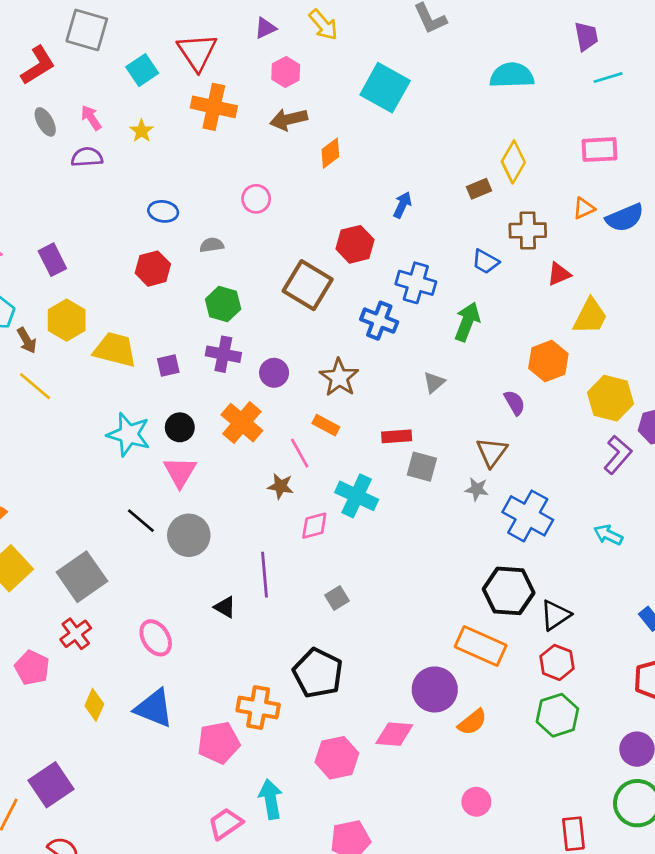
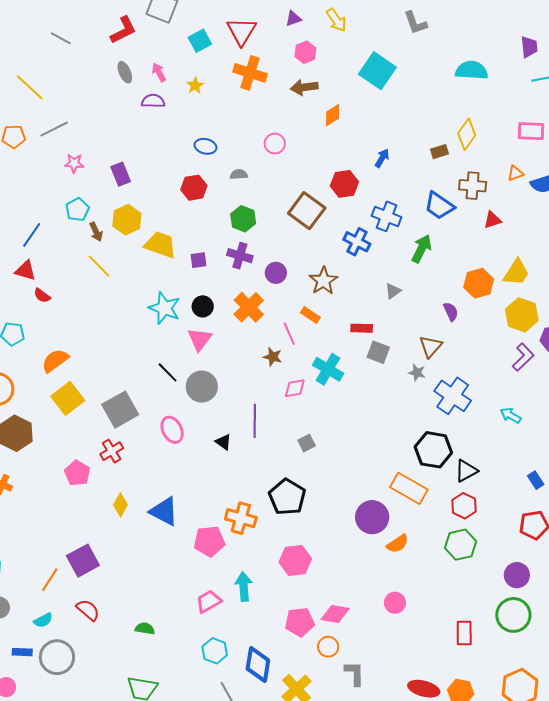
blue trapezoid: (486, 262) -> (439, 206), size x1.5
yellow trapezoid: (590, 316) -> (516, 273), moved
pink ellipse: (156, 638) -> (172, 430), moved
pink diamond: (394, 734) -> (335, 614), moved

